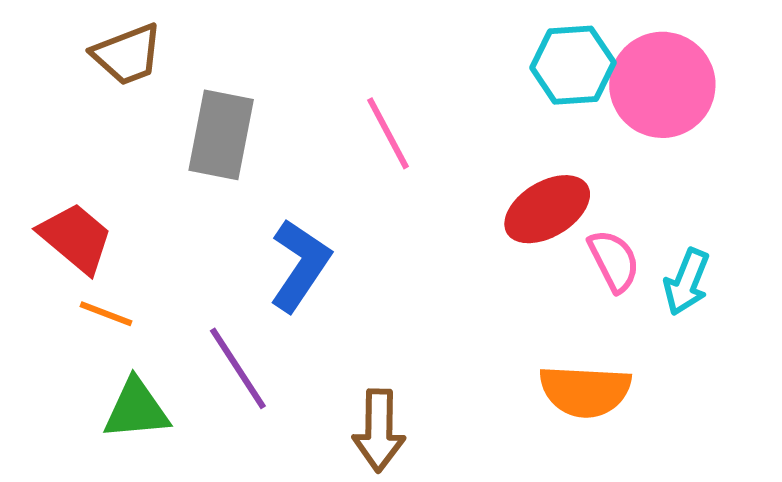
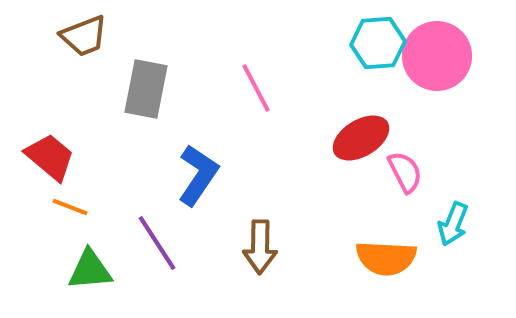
cyan arrow: (687, 282) -> (453, 224), moved
brown arrow: (379, 430) -> (260, 247), moved

